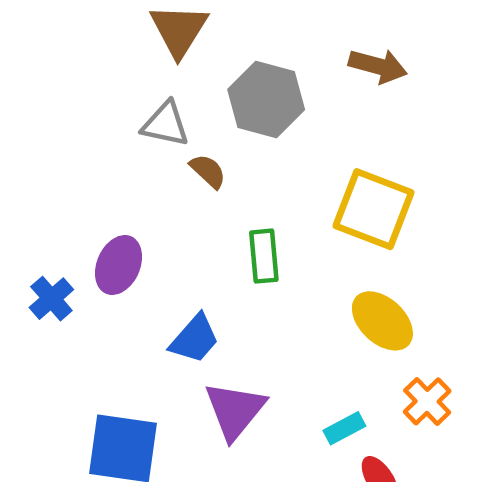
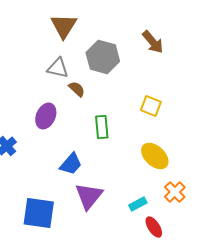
brown arrow: (378, 66) -> (153, 42), turned 35
yellow square: (373, 209) -> (151, 106), size x0.6
purple ellipse: (119, 265) -> (46, 116), moved

